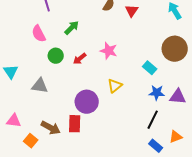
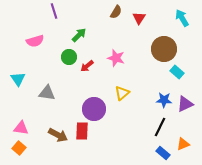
pink semicircle: (39, 34) -> (35, 41), moved, turned -78
brown circle: (175, 49) -> (164, 49), moved
green circle: (56, 56) -> (69, 57), moved
cyan rectangle: (150, 68) -> (177, 72), moved
purple triangle: (178, 97) -> (185, 104), turned -30
orange square: (31, 141) -> (19, 148), moved

